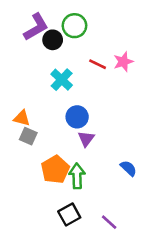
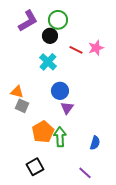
black circle: (53, 40) -> (50, 36), moved
blue semicircle: (128, 168) -> (95, 143), moved, turned 64
black square: (69, 214) -> (35, 167), moved

